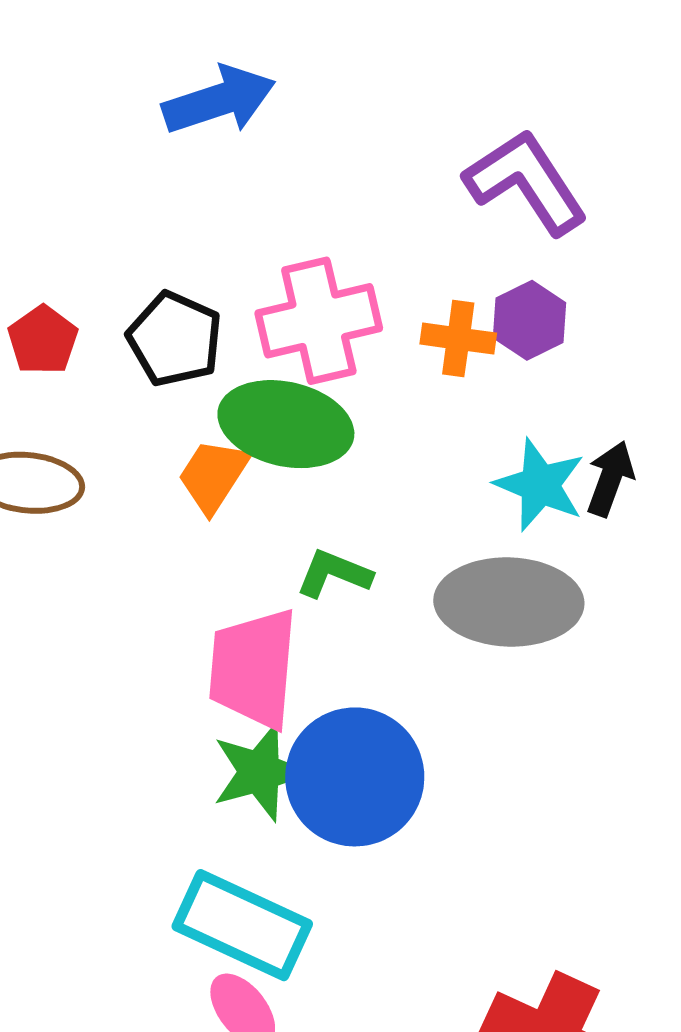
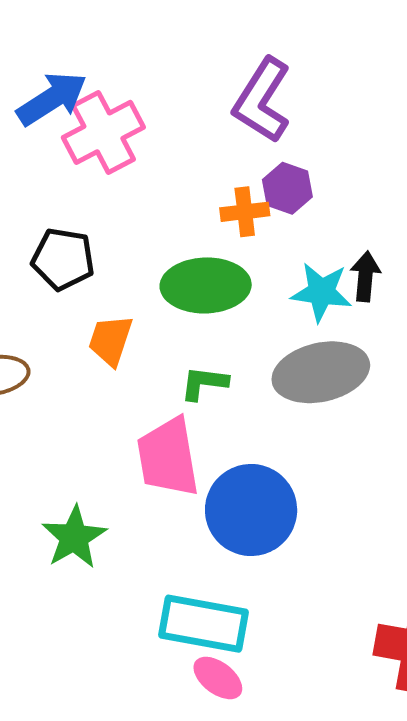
purple L-shape: (526, 182) -> (262, 100), turned -100
pink cross: (319, 321) -> (103, 132), moved
green ellipse: (286, 424) -> (206, 285), moved
green star: (260, 772) -> (74, 537), moved

